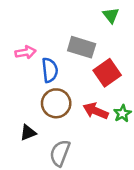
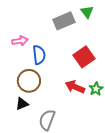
gray rectangle: (82, 47) -> (64, 21), moved, turned -40
brown circle: (56, 103) -> (29, 81), moved

